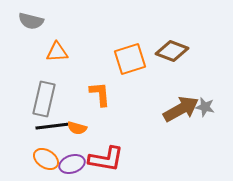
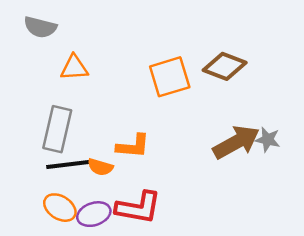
orange L-shape: (100, 94) -> (133, 146), moved, turned 100

